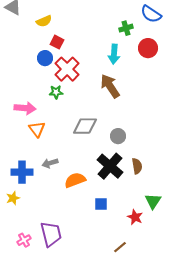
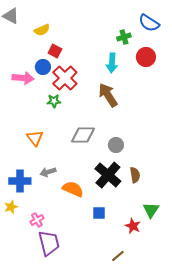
pink arrow: (25, 108) -> (23, 78), moved
orange semicircle: (75, 180) -> (73, 189), turned 45
pink cross: (24, 240) -> (37, 220), moved

